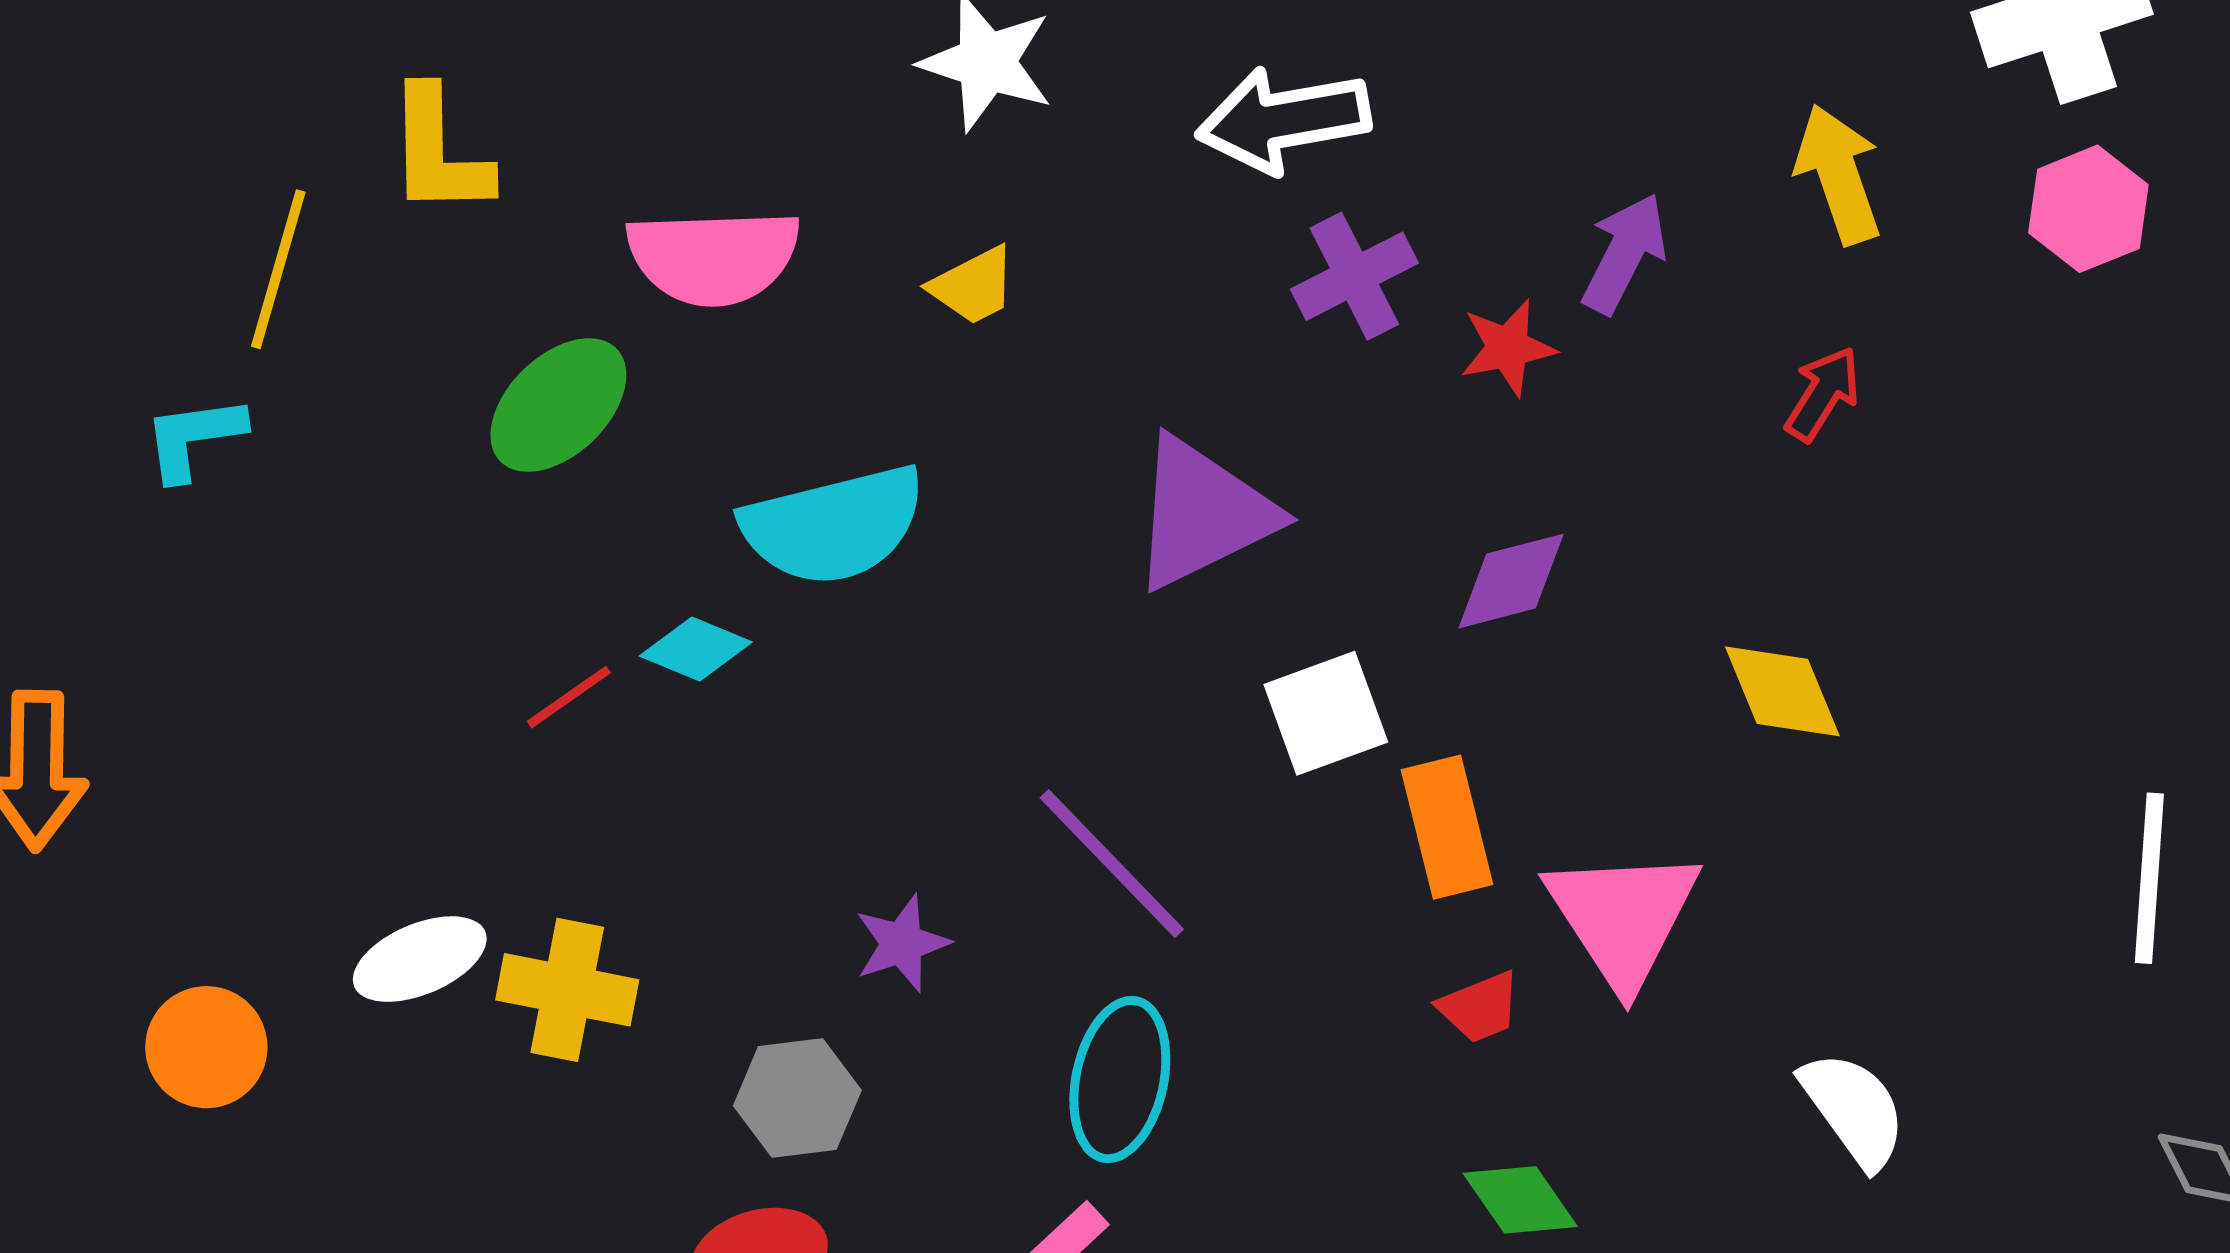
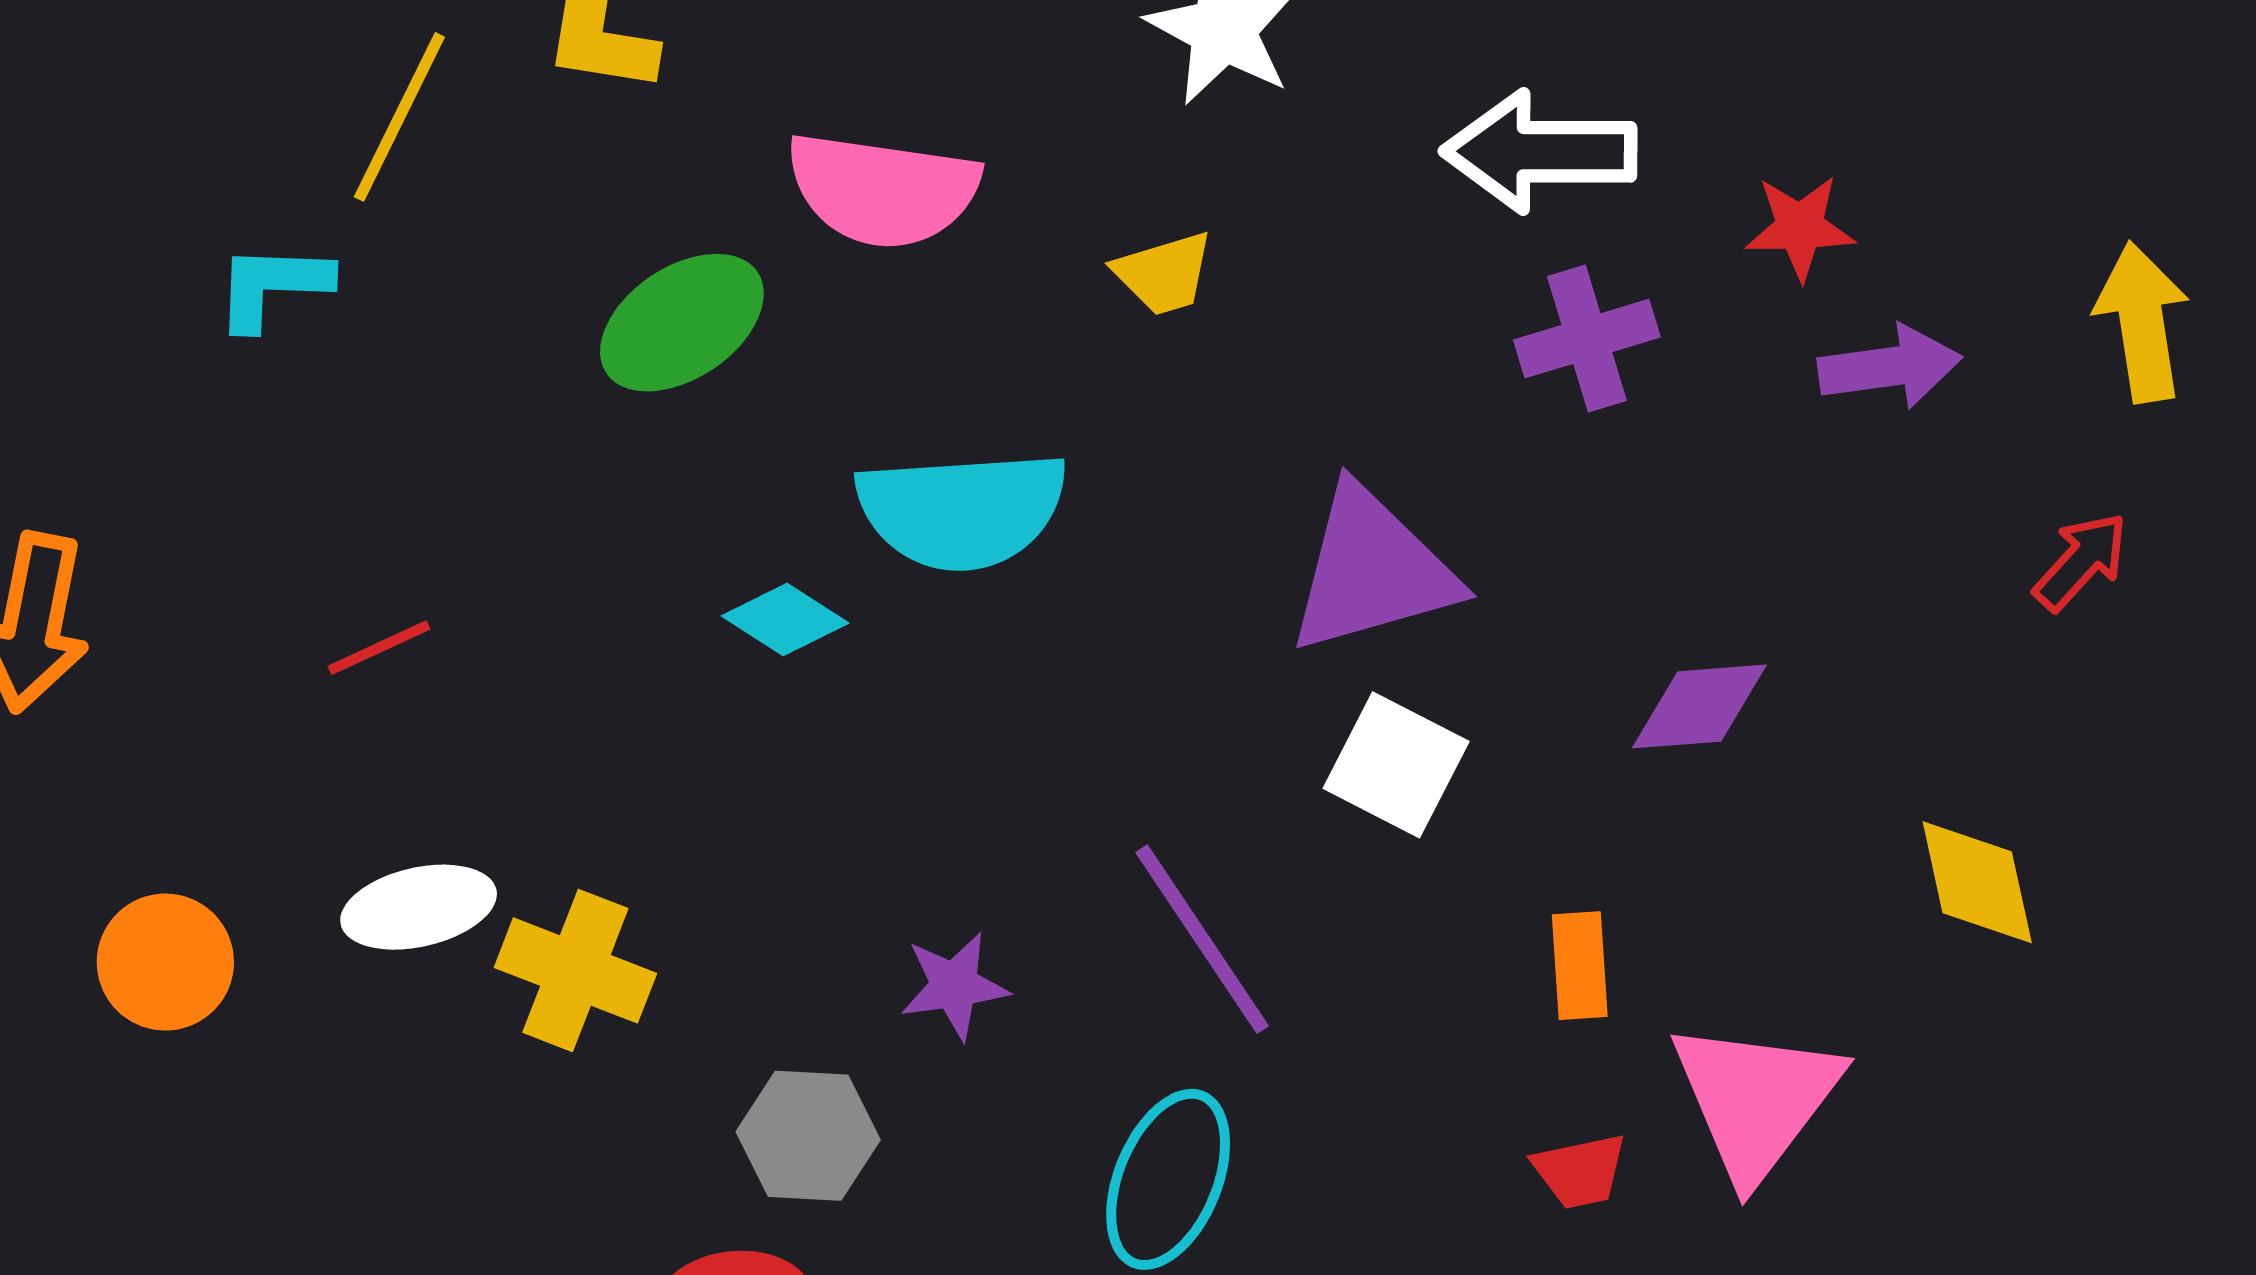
purple arrow: (1624, 253) -> (1890, 367), turned 45
red star: (1508, 348) -> (1800, 227), moved
red line: (569, 697) -> (379, 648), moved
white square: (1326, 713) -> (1396, 765), moved, turned 37
orange rectangle: (1447, 827) -> (1580, 966), size x0.7

